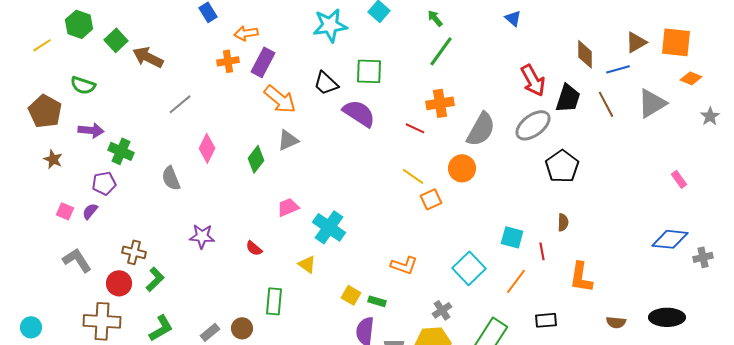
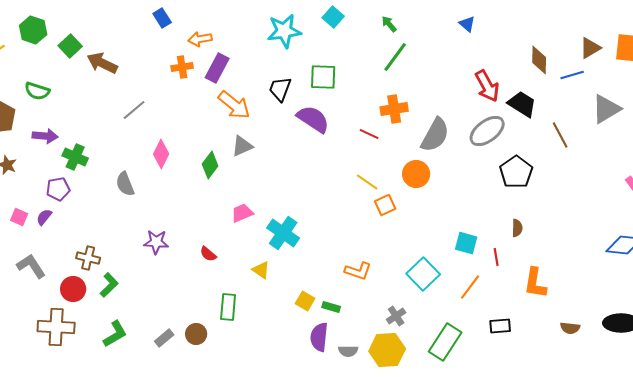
black trapezoid: (326, 83) -> (280, 89), turned 68
black trapezoid: (568, 98) -> (522, 104), turned -76
brown line: (606, 104) -> (560, 135), moved

